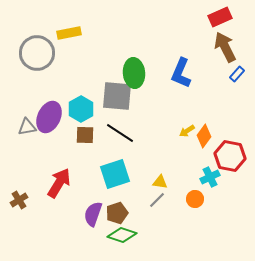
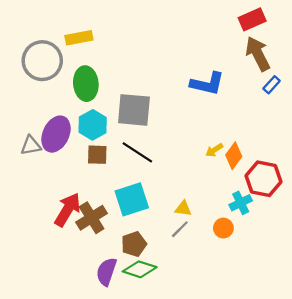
green ellipse: (134, 73) -> (86, 84), moved
blue L-shape: (181, 73) -> (207, 84), turned -100
brown cross: (19, 200) -> (92, 218), moved, size x1.5
purple semicircle: (93, 214) -> (106, 272), moved

